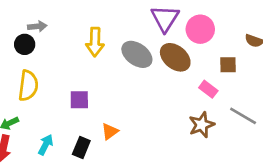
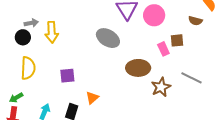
yellow arrow: (95, 42) -> (52, 32), moved
brown ellipse: (175, 57) -> (138, 68), moved, turned -35
pink rectangle: (208, 89) -> (163, 49), moved, turned 32

